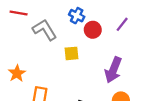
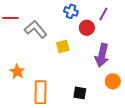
blue cross: (77, 16) -> (71, 11), moved
red circle: (93, 30) -> (87, 28), moved

